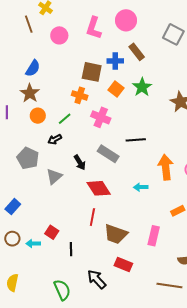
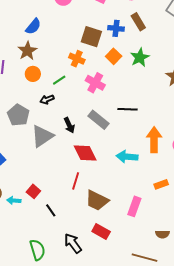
gray triangle: (54, 176) -> (42, 136), size x1.4
cyan arrow: (141, 187) -> (127, 157), size x1.5
black line: (71, 249) -> (51, 210), turned -40

